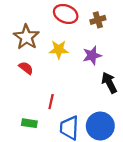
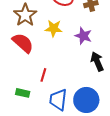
purple star: (92, 55) -> (83, 36), turned 30
red semicircle: (26, 68) -> (23, 43), size x1.6

